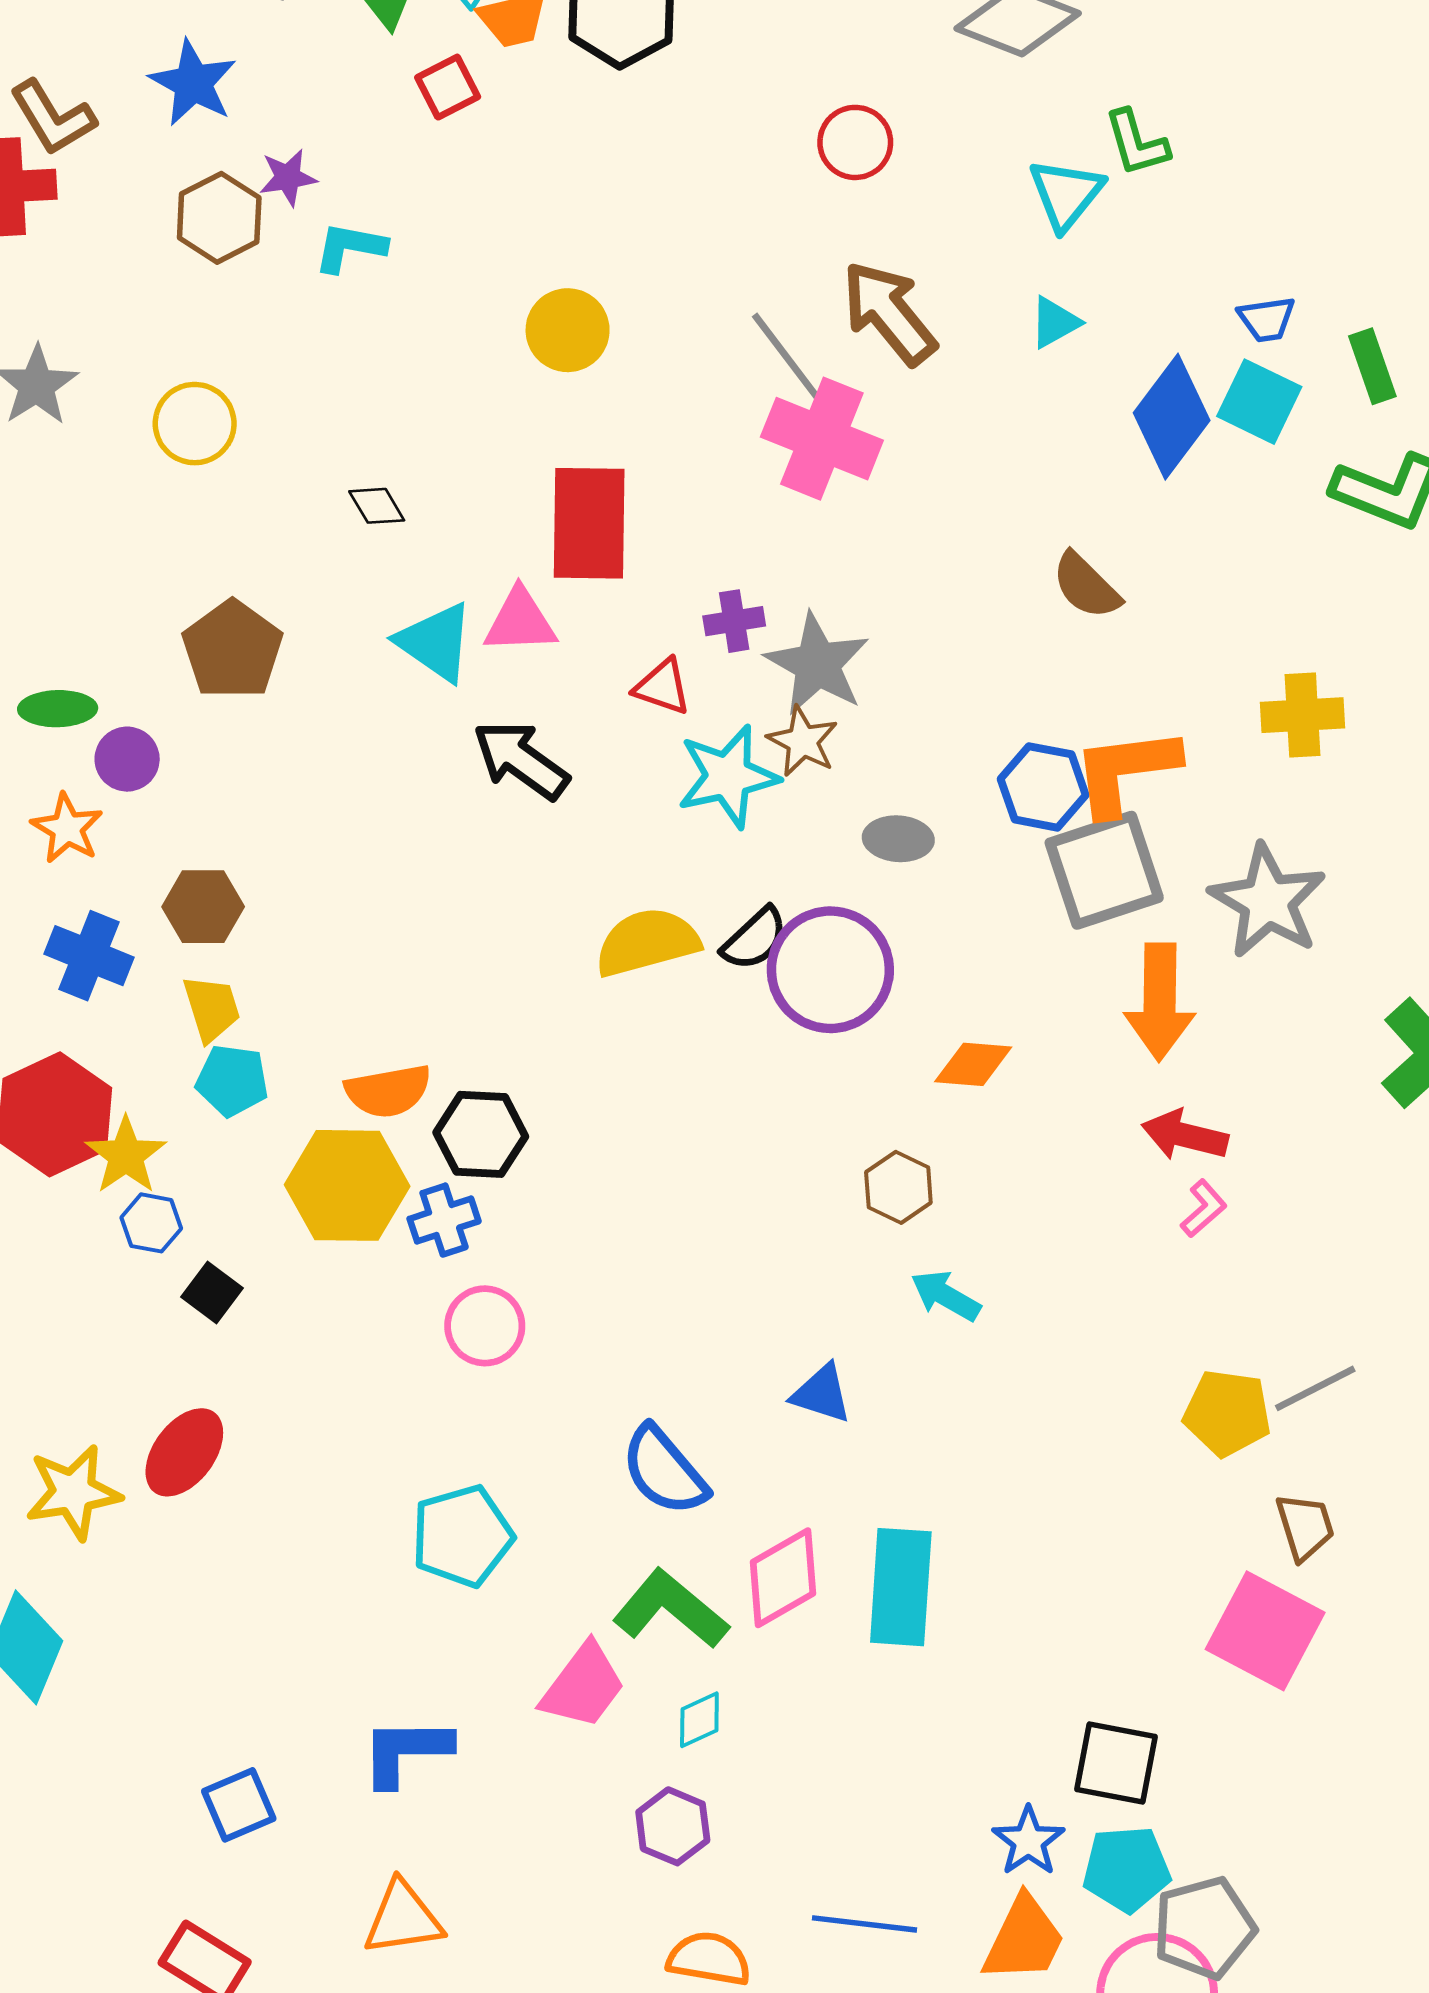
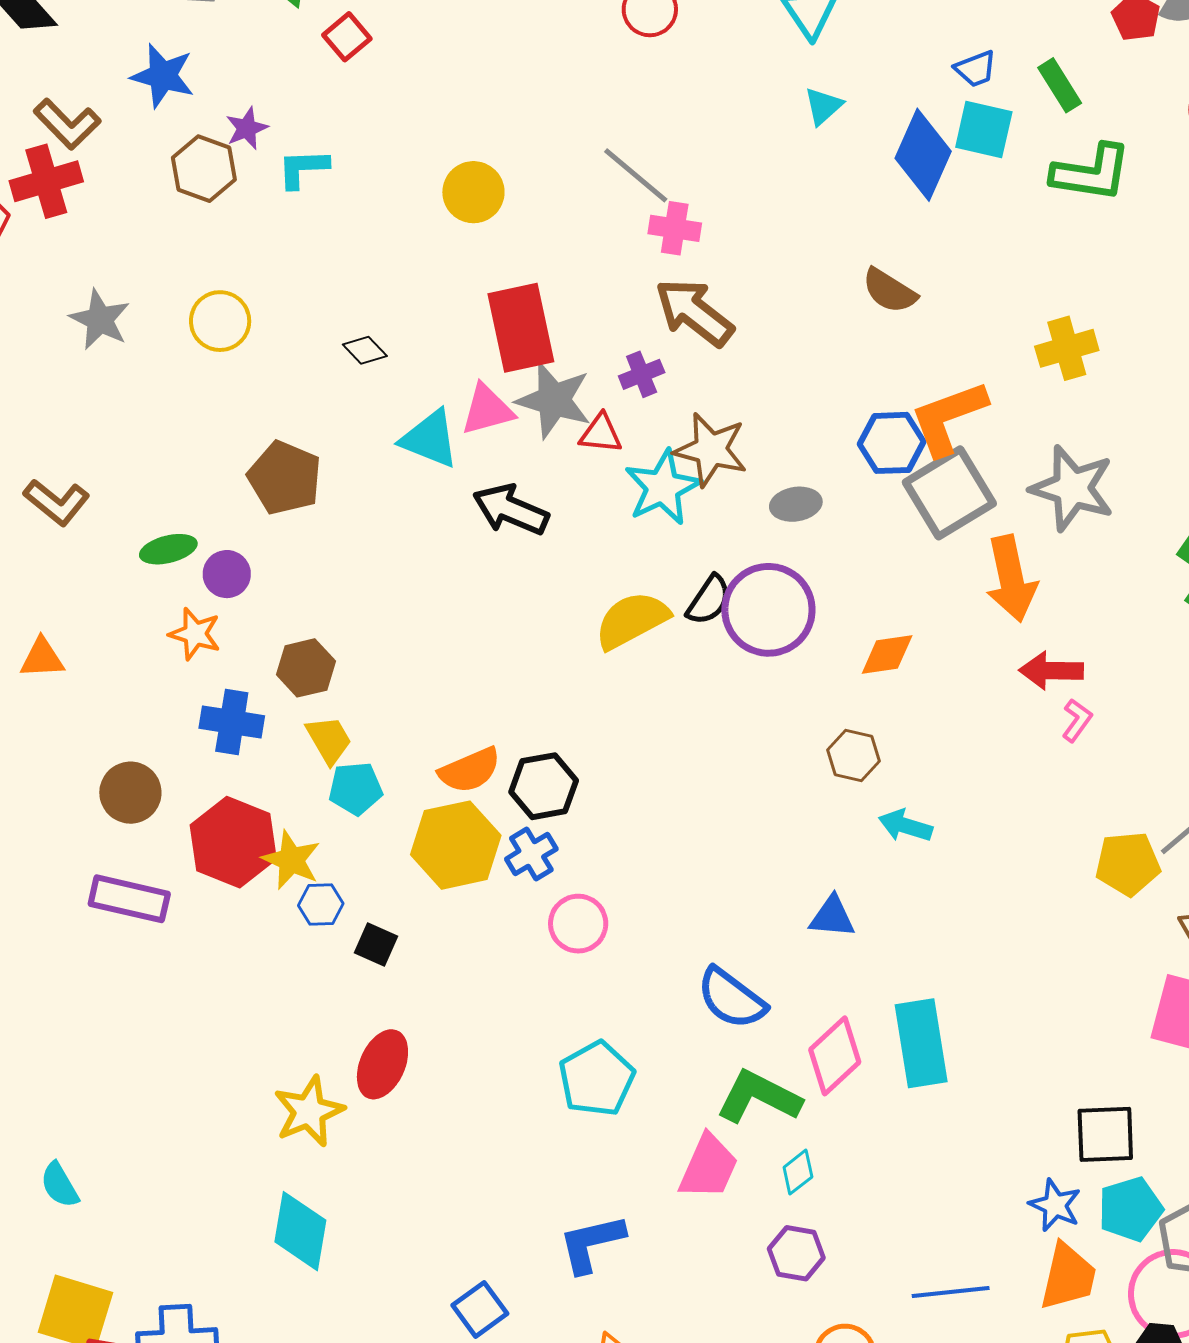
brown arrow: (889, 313) -> (694, 312), moved
pink cross: (822, 439) -> (675, 228), size x0.6
gray star: (817, 664) -> (554, 400), moved
brown star: (803, 741) -> (711, 450), size x1.4

